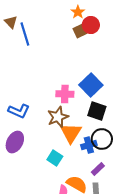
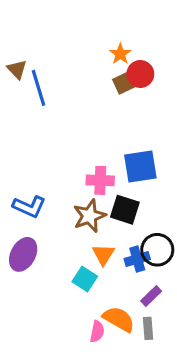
blue square: (91, 85) -> (140, 167), turned 35
black square: (97, 111) -> (125, 210), moved
orange triangle: (71, 133) -> (103, 254), moved, size x0.7

